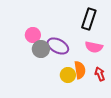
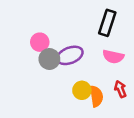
purple ellipse: (58, 46) -> (70, 55), turned -50
orange semicircle: (80, 70) -> (96, 96), moved

